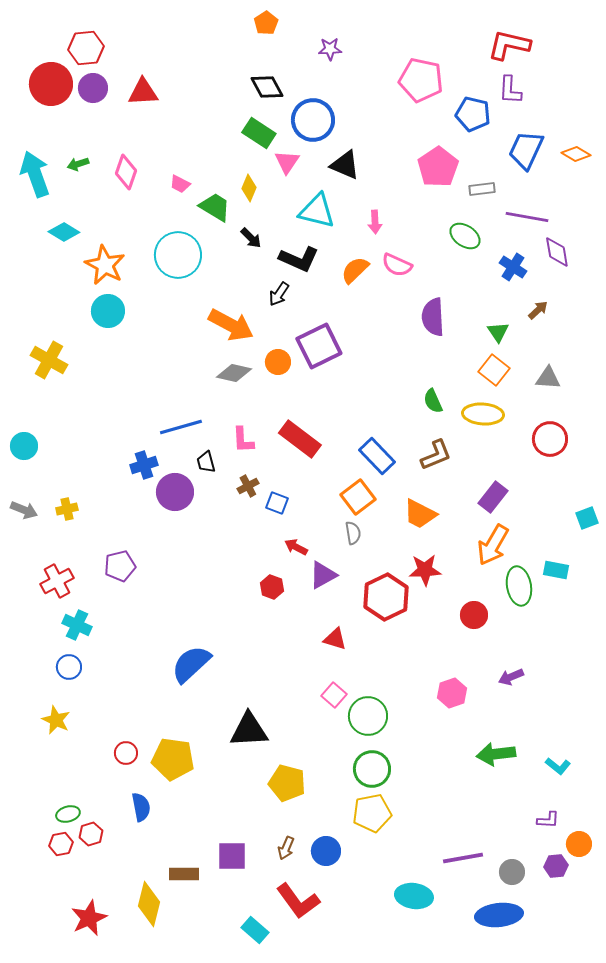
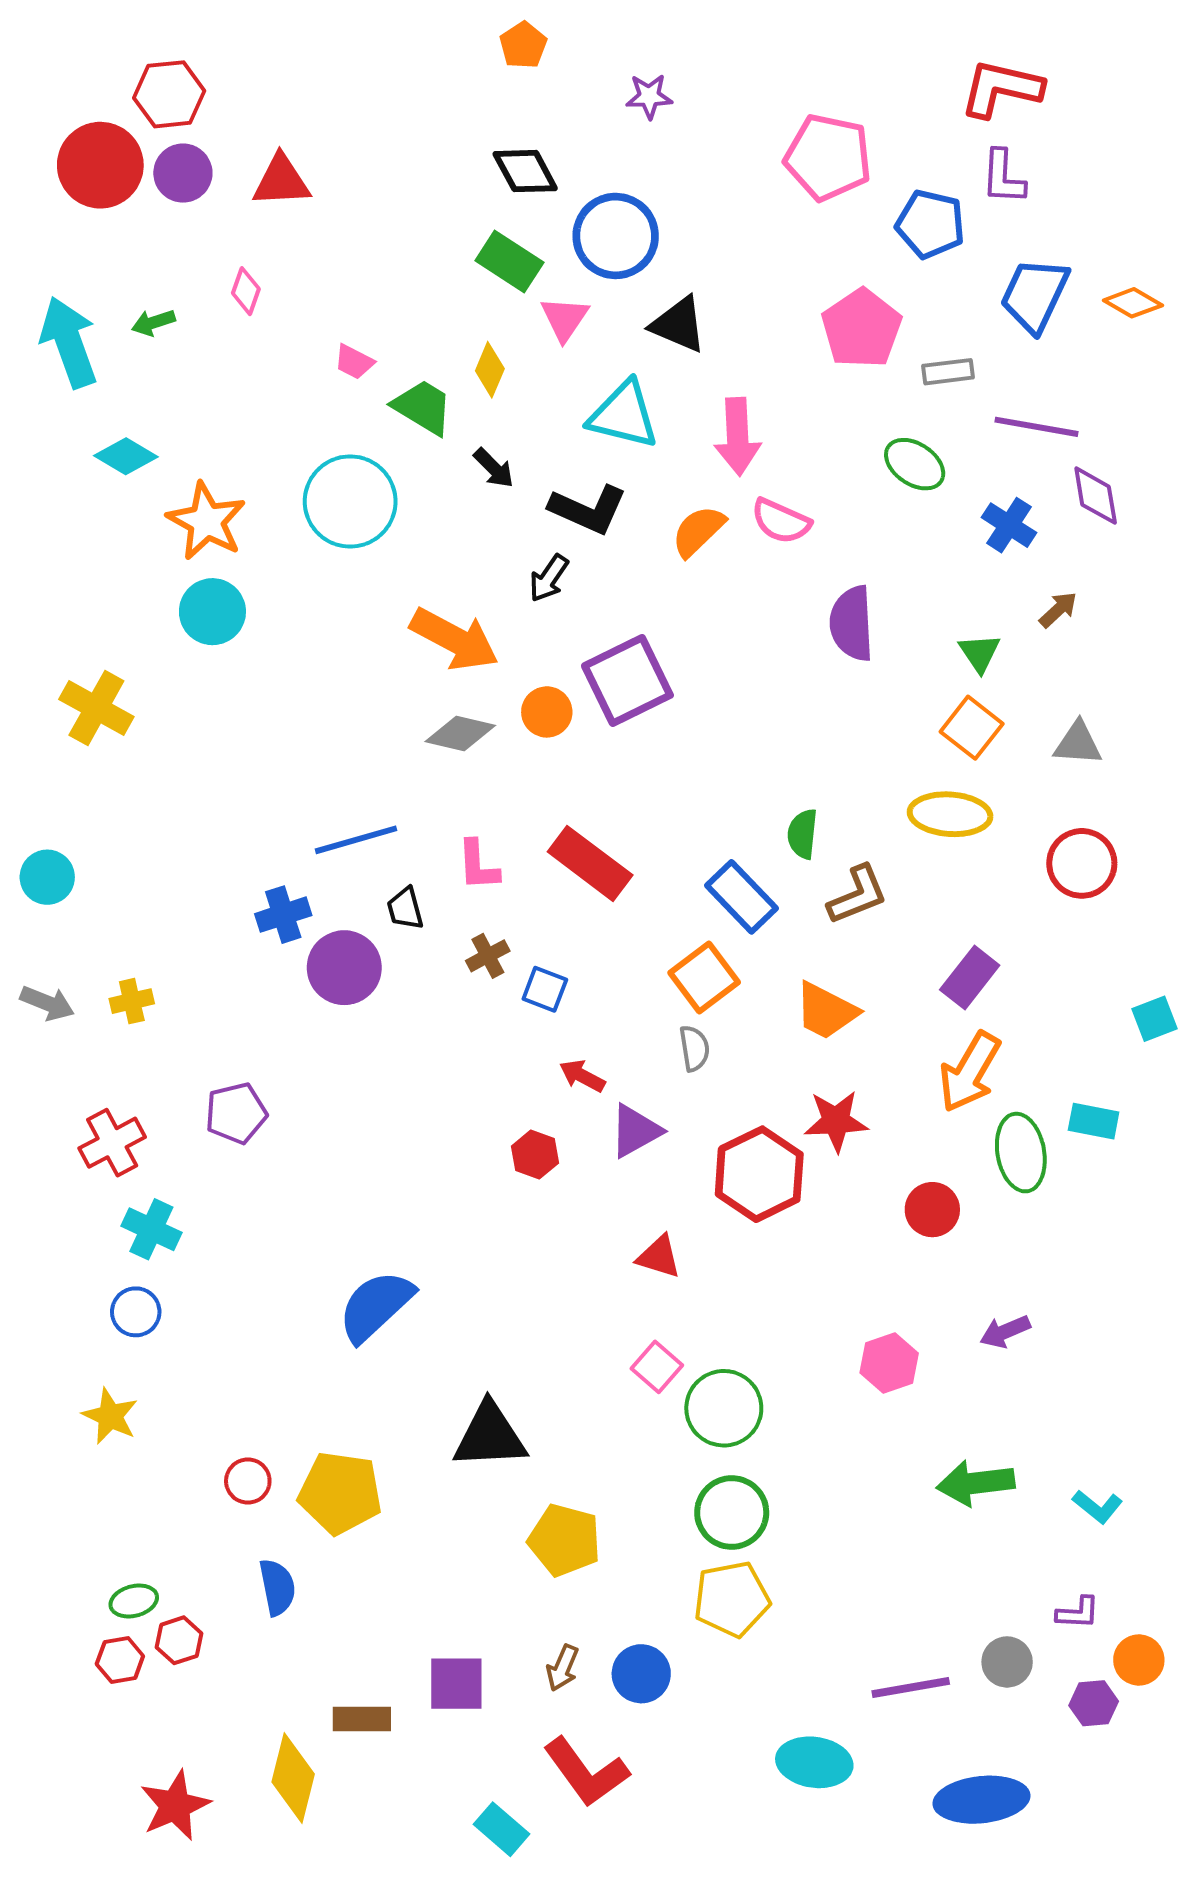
pink diamond: (126, 172) -> (246, 291), moved, size x0.7
pink arrow: (375, 222) -> (738, 437), size x1.6
green semicircle: (433, 401) -> (803, 834), moved, turned 30
gray circle: (512, 872) -> (1007, 1662), moved

